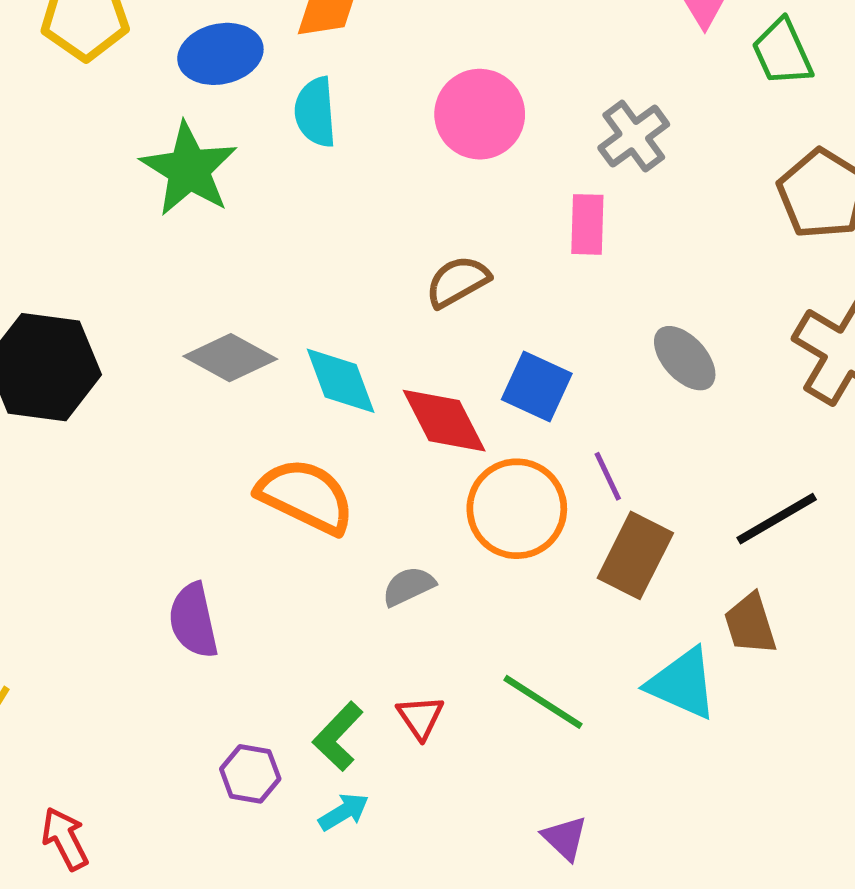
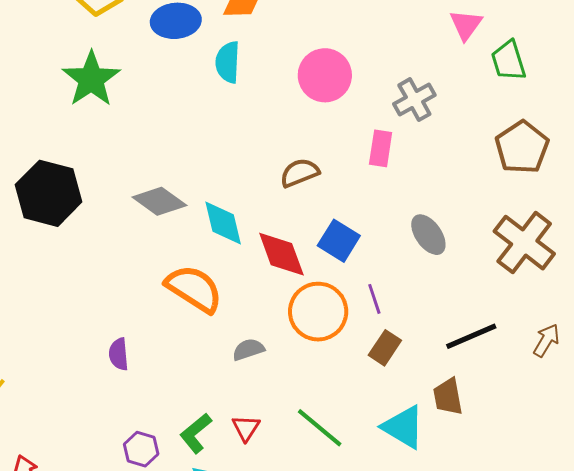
green star: (189, 169) -> (91, 79), moved
brown rectangle: (635, 555) -> (385, 348), size x0.7
purple semicircle: (193, 621) -> (119, 354), size x0.7

